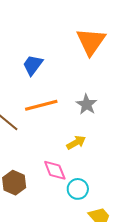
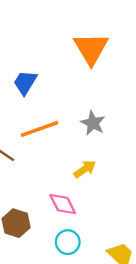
cyan circle: (78, 189) -> (68, 242), moved

